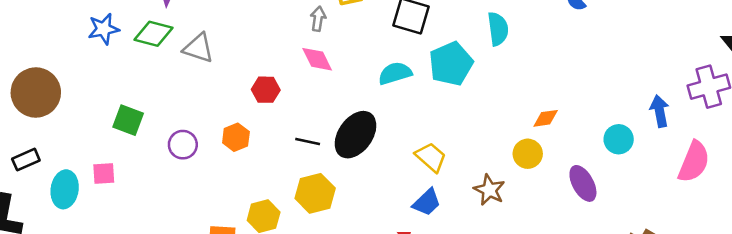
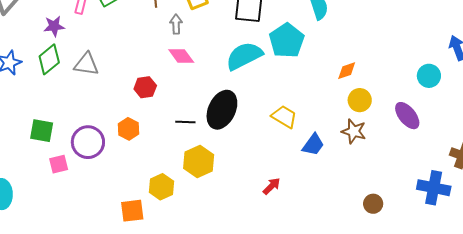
green diamond: (154, 34) -> (49, 59), turned -44
cyan semicircle: (395, 73) -> (244, 56), size x1.4
orange diamond: (546, 118) -> (347, 71), moved
purple circle: (183, 145) -> (88, 142), size x1.4
pink square: (104, 174) -> (59, 164), moved
brown star: (489, 190) -> (354, 131), moved
blue trapezoid: (427, 202) -> (313, 145), moved

